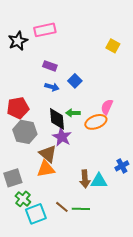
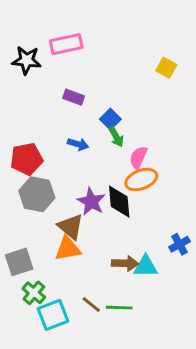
black star: (18, 41) -> (26, 60), turned 30
blue arrow: (52, 87) -> (78, 144), moved
pink semicircle: (107, 107) -> (138, 157), moved
green arrow: (73, 113) -> (116, 137), moved, turned -120
black diamond: (57, 119) -> (119, 202), moved
brown arrow: (85, 179) -> (125, 263), turned -84

